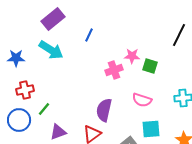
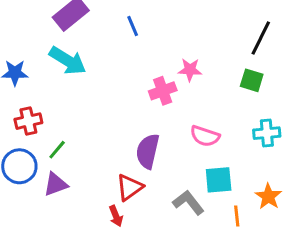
blue line: (89, 35) -> (133, 26), moved, turned -48
green square: (150, 66) -> (252, 80), moved
purple triangle: (58, 132) -> (56, 184), moved

